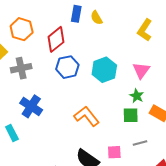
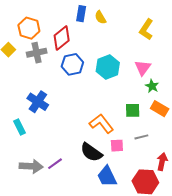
gray cross: (21, 68) -> (37, 53), moved
green star: (137, 96) -> (152, 86), moved
orange L-shape: (87, 116) -> (101, 124), moved

